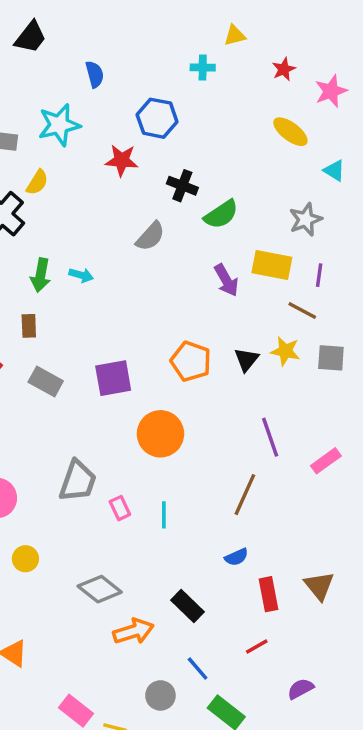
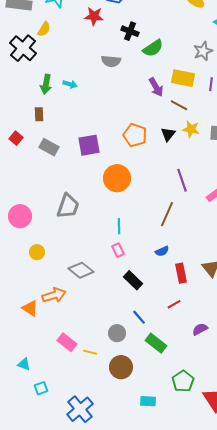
gray semicircle: (150, 236) -> (111, 61), turned 54
brown line: (302, 311) -> (179, 105), moved
pink rectangle: (120, 508) -> (118, 250), moved
orange arrow: (133, 631) -> (54, 295), moved

